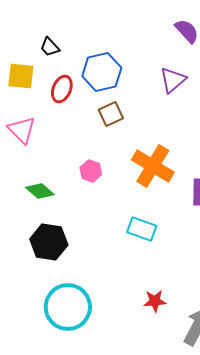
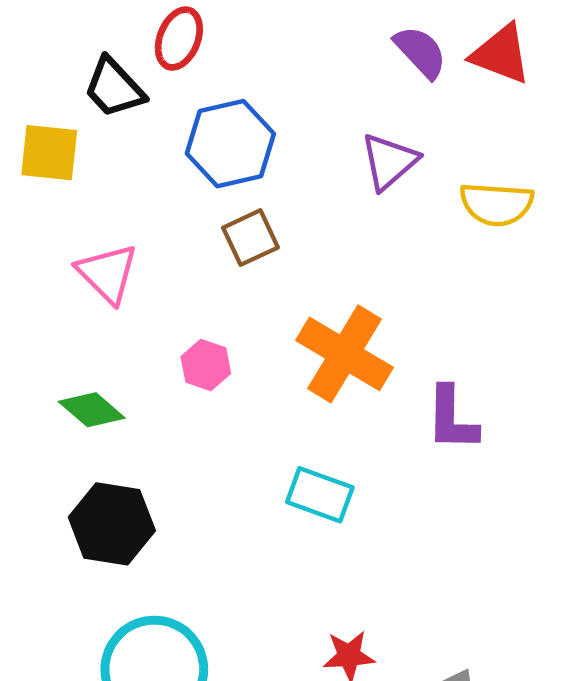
black trapezoid: (50, 47) -> (114, 88), size x1.4
red ellipse: (62, 89) -> (179, 39), moved
pink triangle: (22, 130) -> (107, 273), moved

